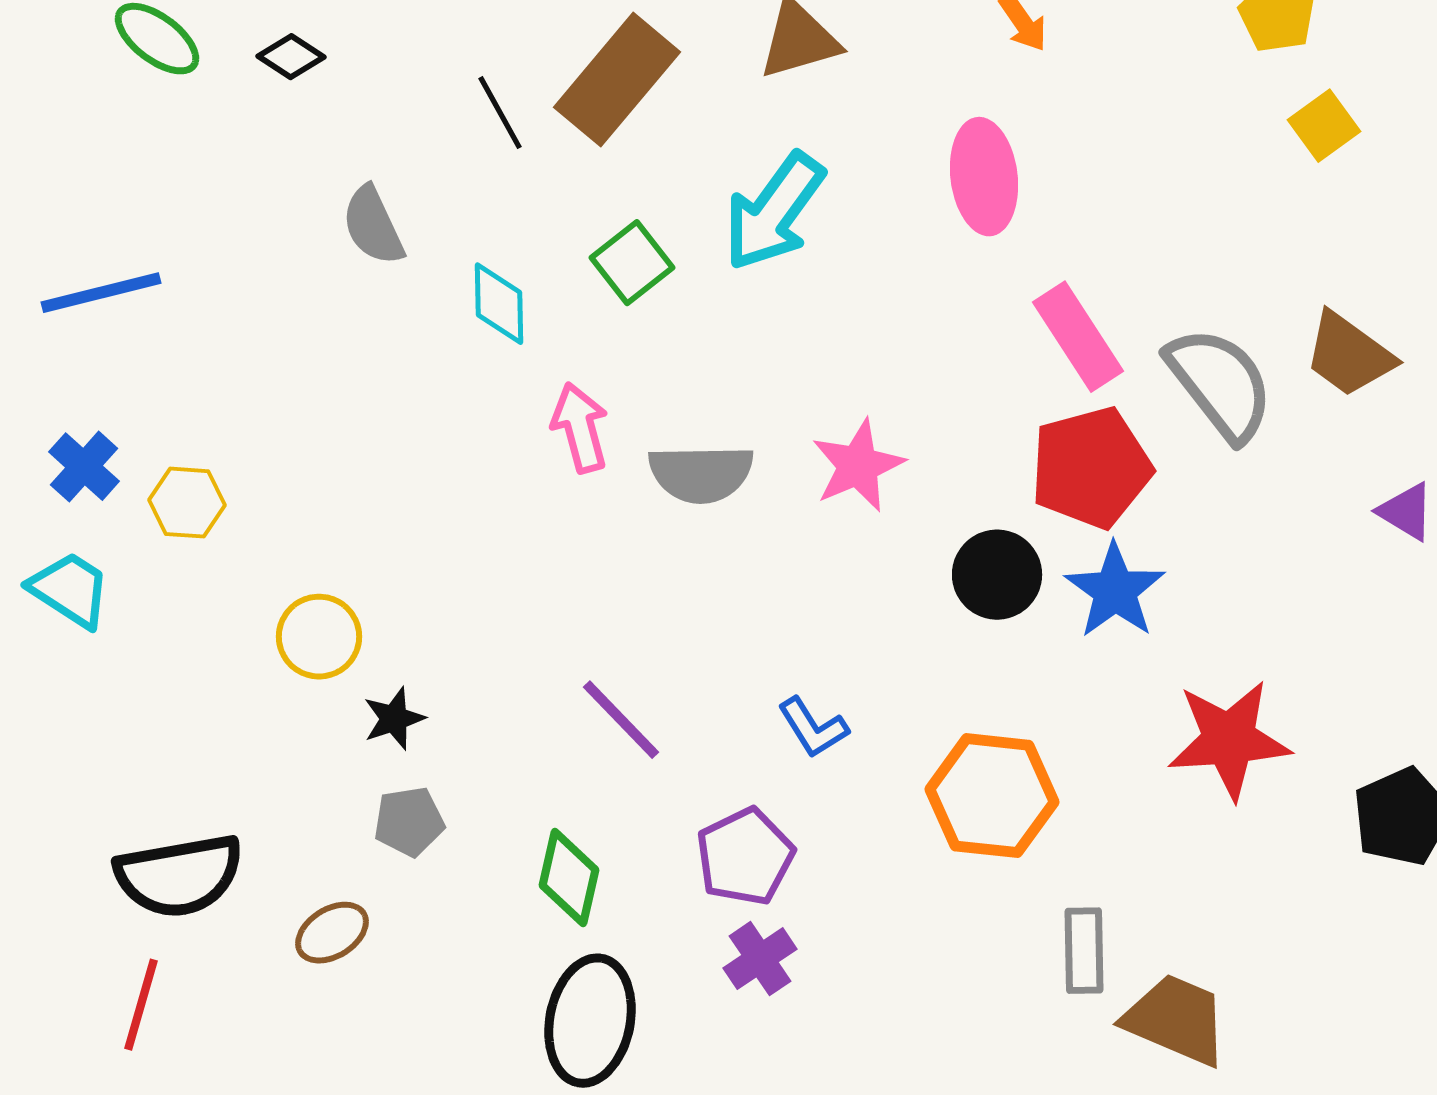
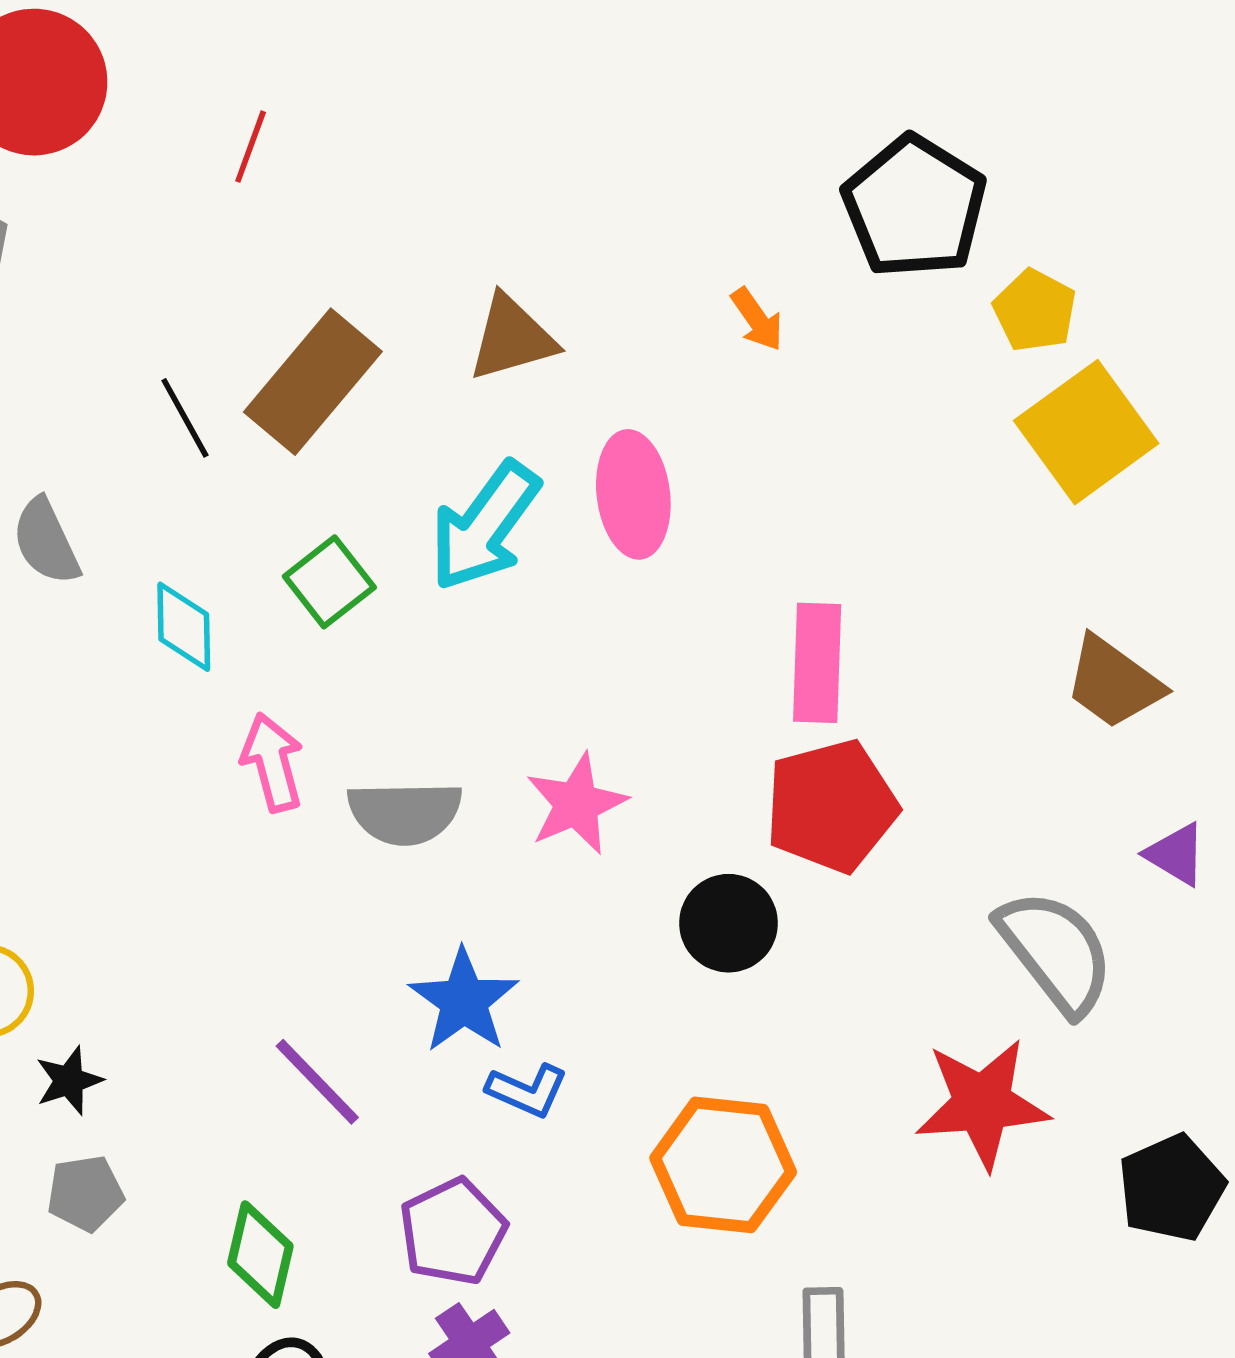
yellow square: (1324, 126) -> (1086, 432), size x1.8
pink ellipse: (984, 177) -> (633, 494), moved
pink rectangle: (1078, 337) -> (817, 663), turned 35
gray semicircle: (1220, 384) -> (1056, 952), moved
blue star: (1115, 591) -> (464, 1001), moved
blue L-shape: (813, 728) -> (527, 1091), turned -34

